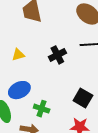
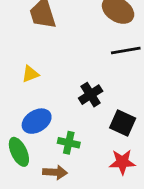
black cross: (57, 55) -> (91, 95), moved

